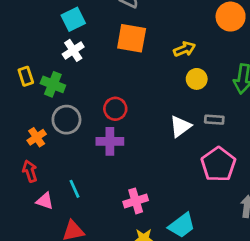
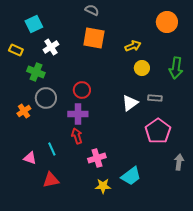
cyan square: (73, 19) -> (34, 24), moved
yellow rectangle: (26, 76) -> (16, 50), moved, turned -48
red arrow: (30, 171) -> (77, 136), moved

